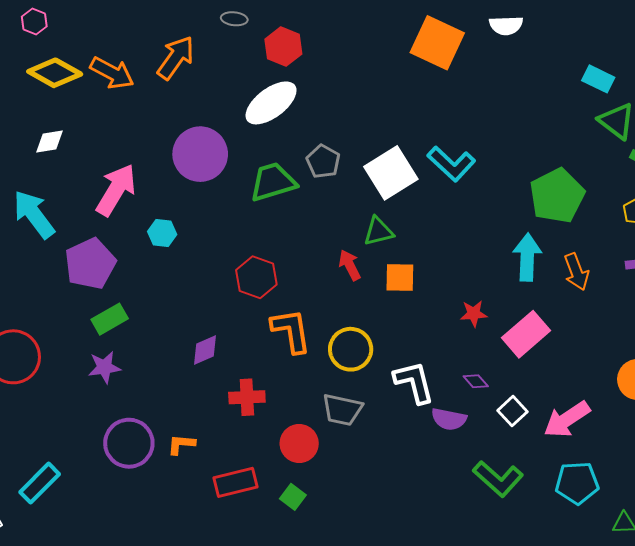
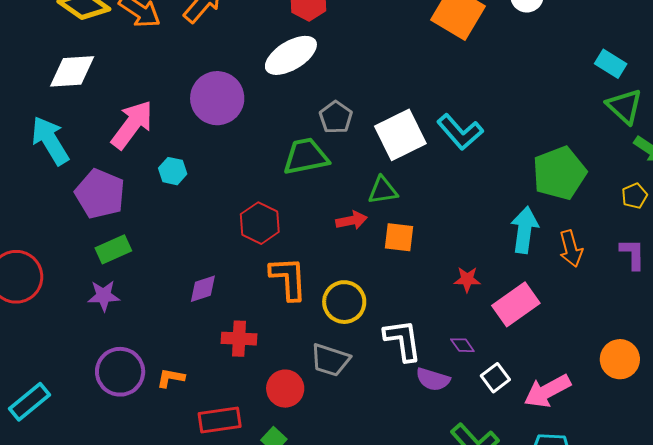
white diamond: (49, 142) -> (72, 71), size x1.6
green trapezoid: (273, 182) -> (306, 156), moved
purple pentagon: (90, 264) -> (100, 194), turned -30
red arrow: (350, 265) -> (352, 220), turned 100

